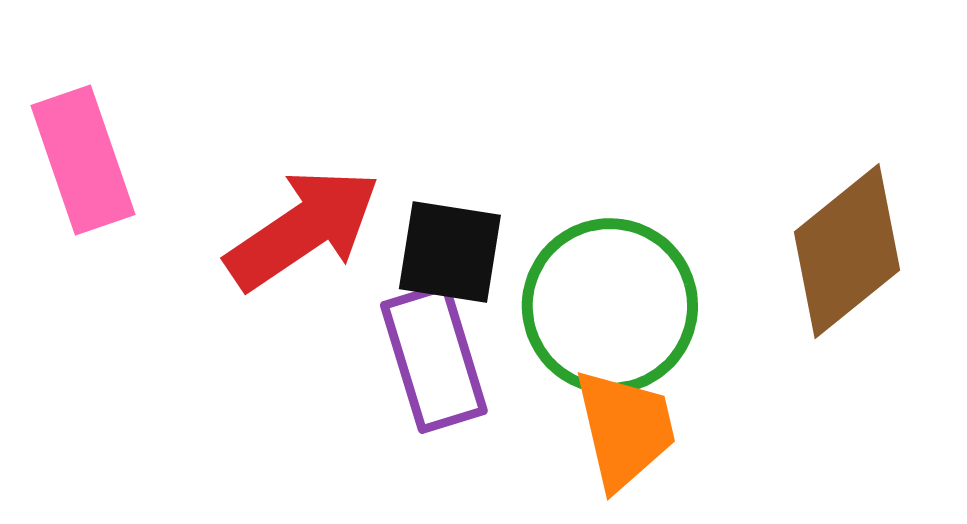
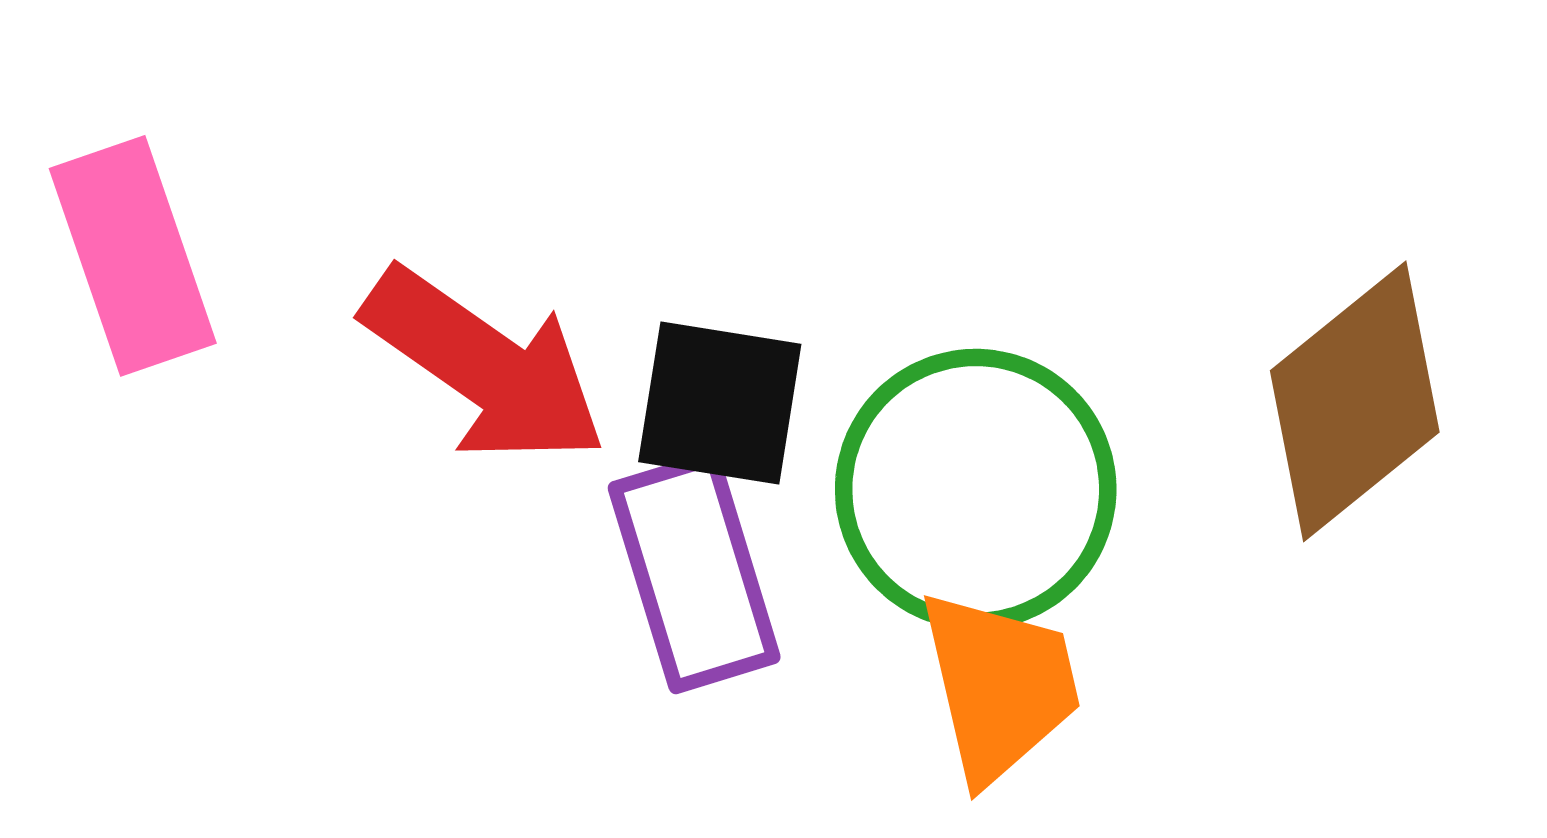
red arrow: (303, 229) -> (485, 366), turned 69

